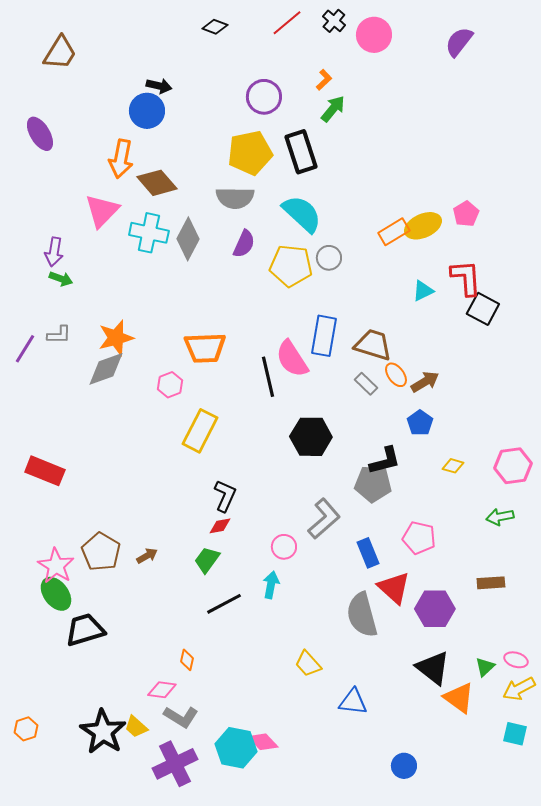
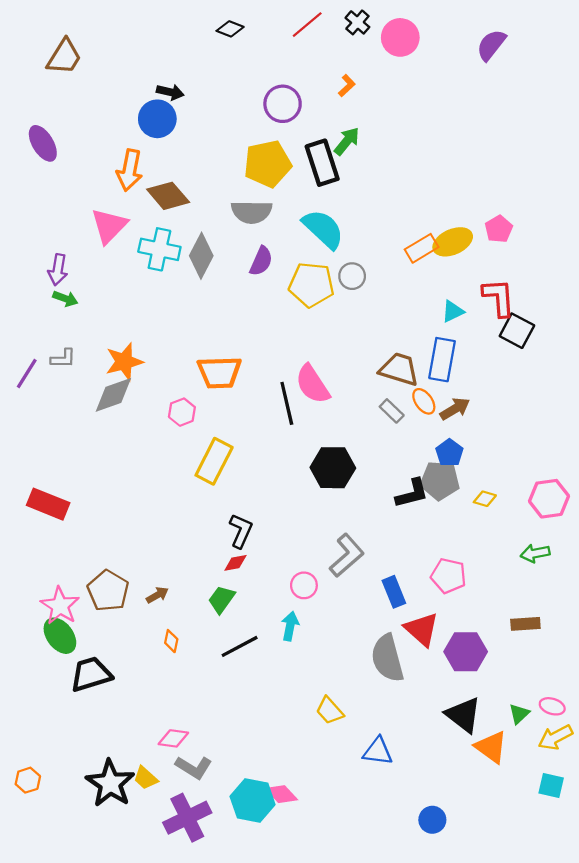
green arrow: (333, 109) -> (347, 141), moved
blue rectangle: (324, 336) -> (442, 360), moved
gray pentagon: (373, 484) -> (440, 481), moved
orange diamond: (187, 660) -> (171, 641), moved

